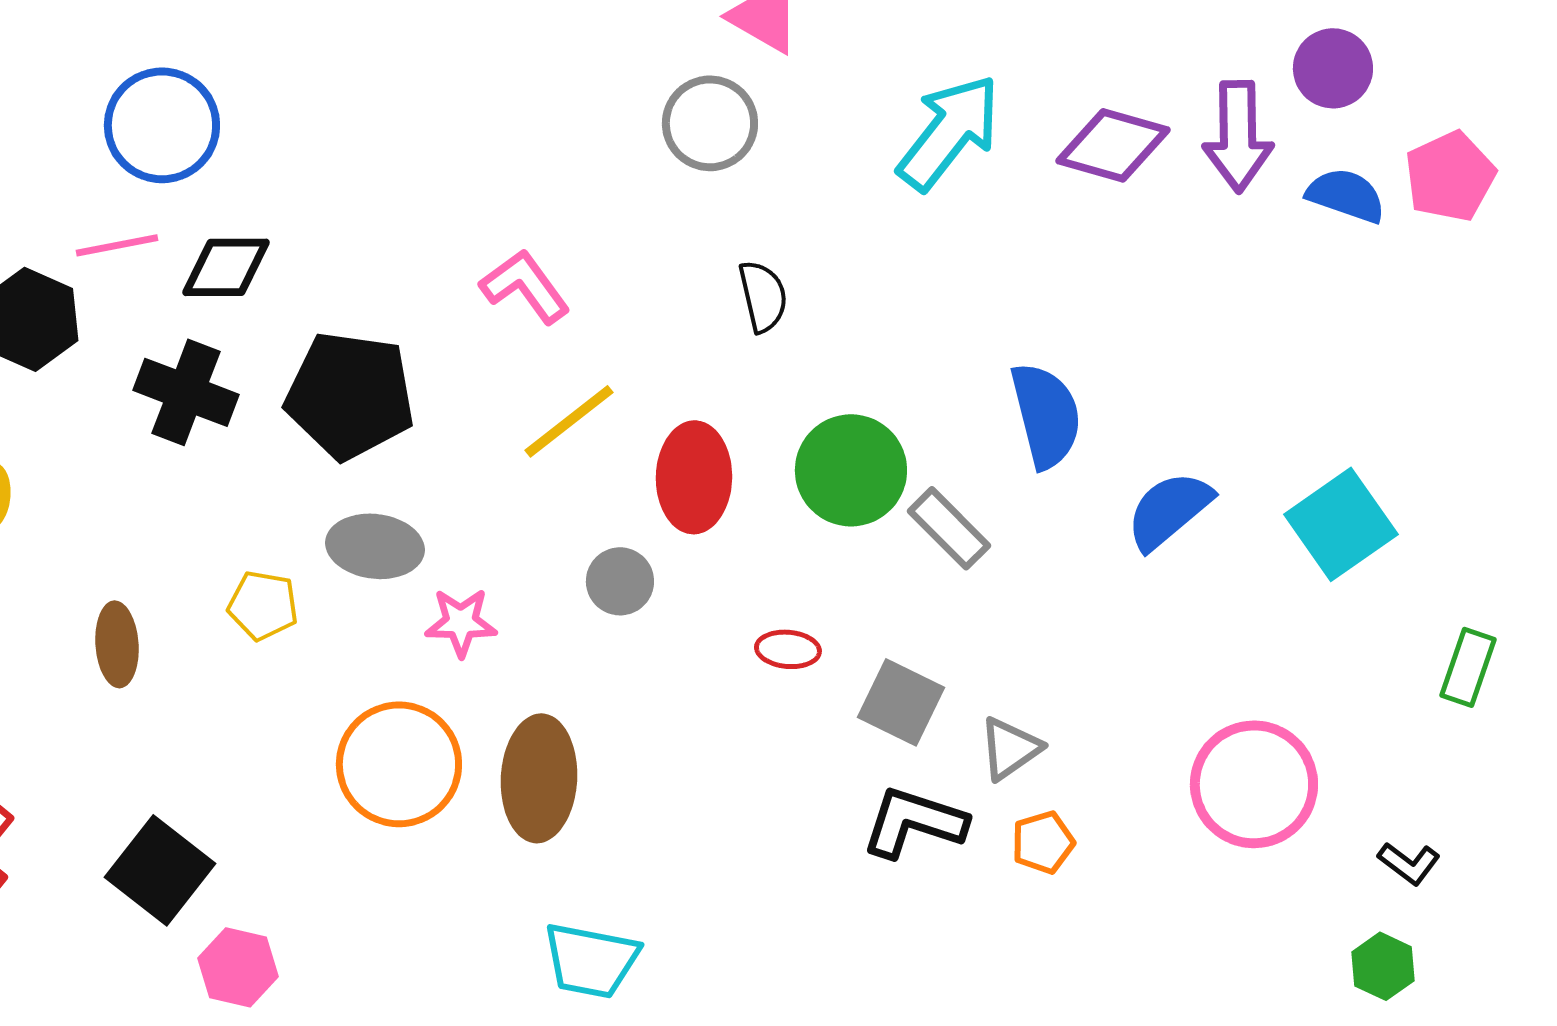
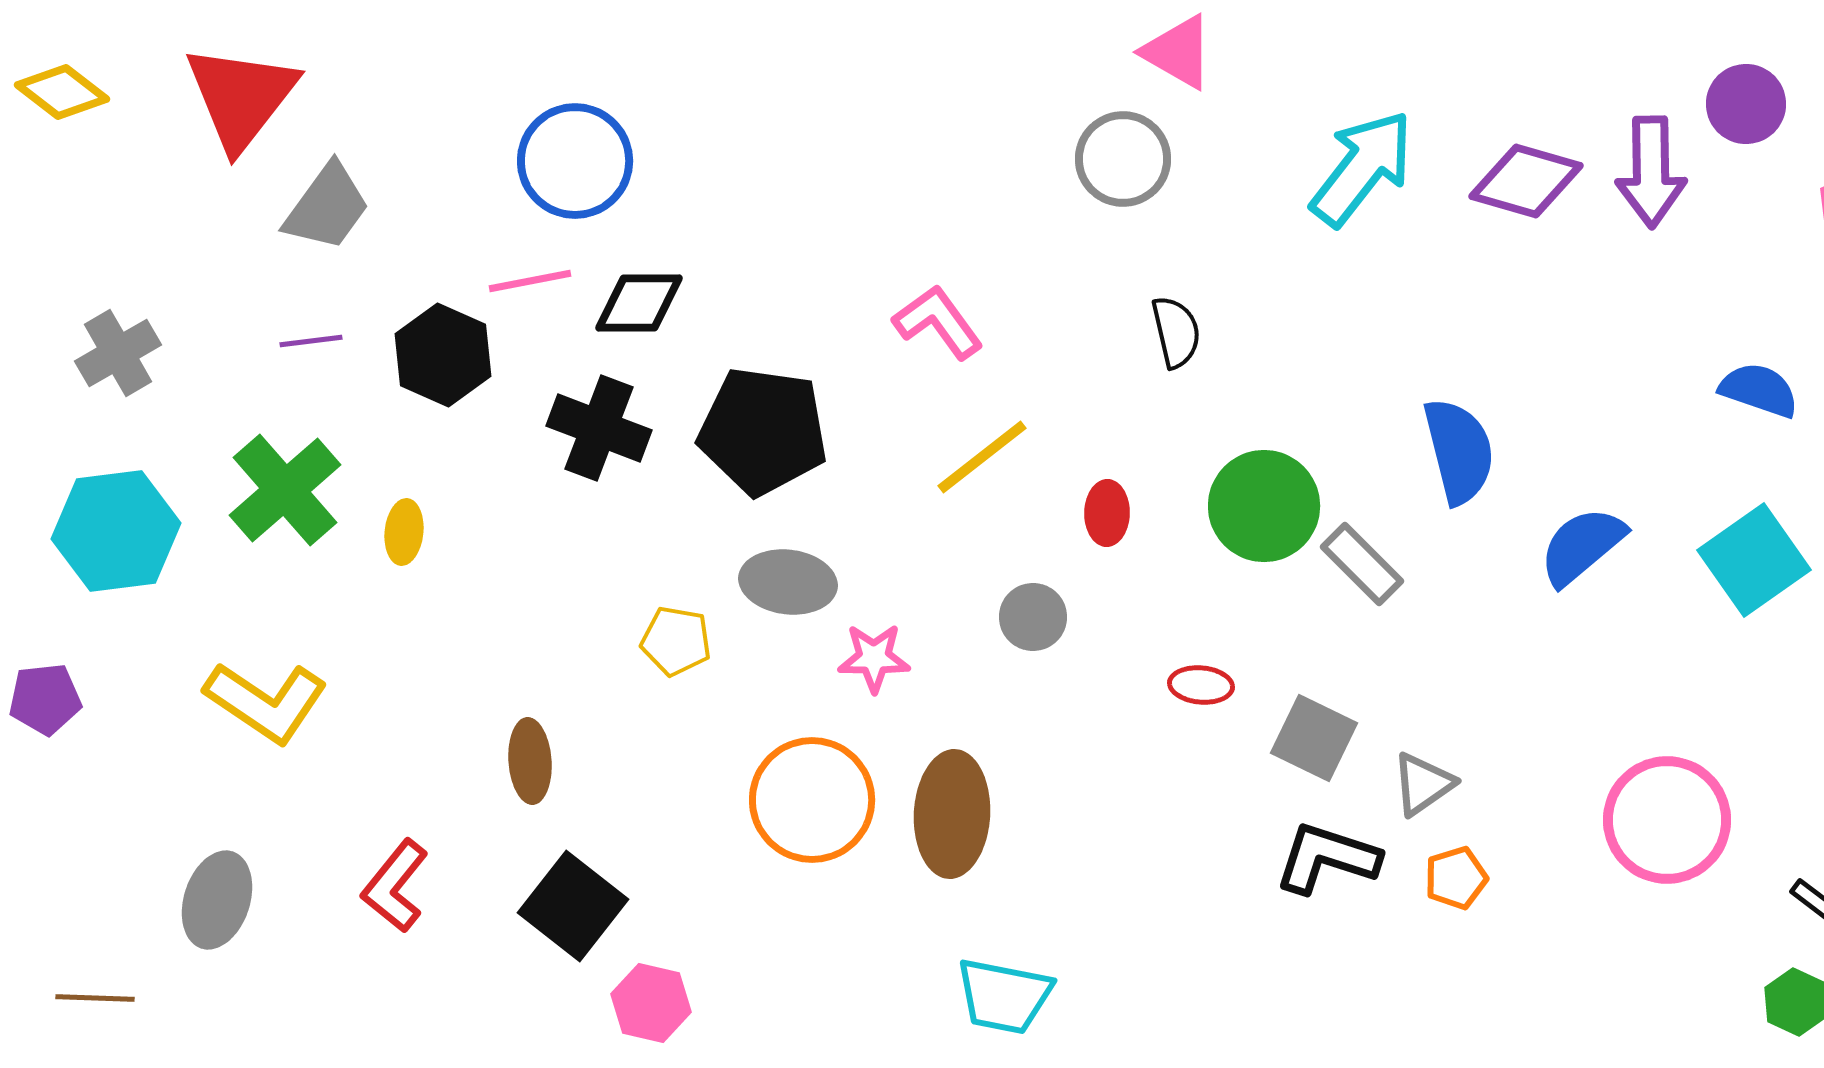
blue semicircle: (1346, 195) -> (1759, 390), moved
red ellipse: (694, 477) -> (1107, 513), size x0.6
brown ellipse: (117, 644) -> (530, 761), moved

